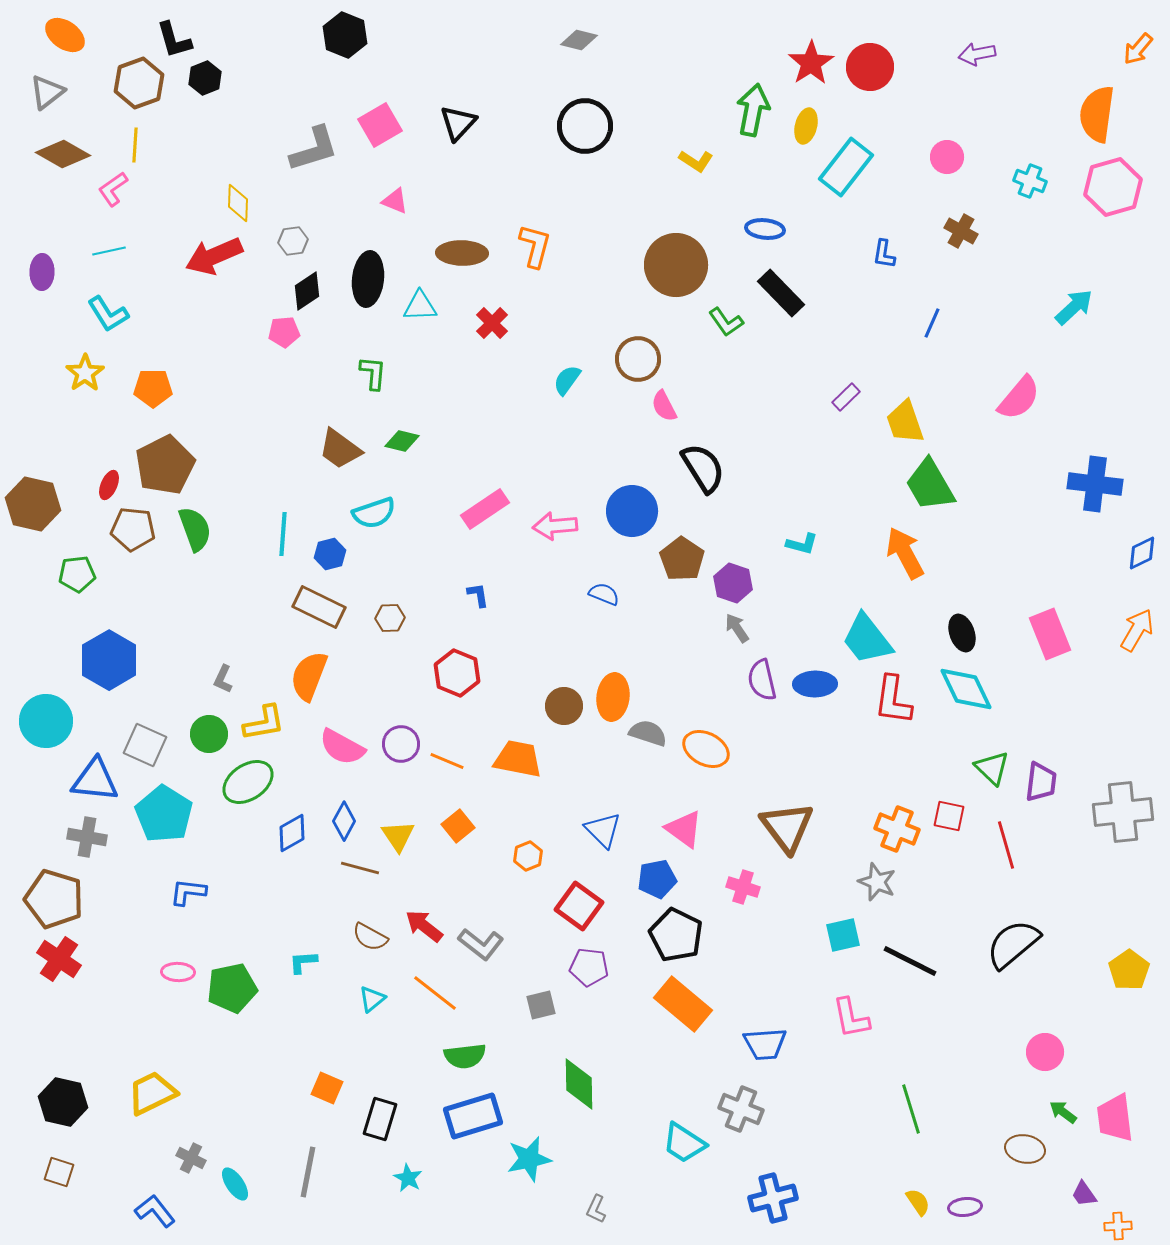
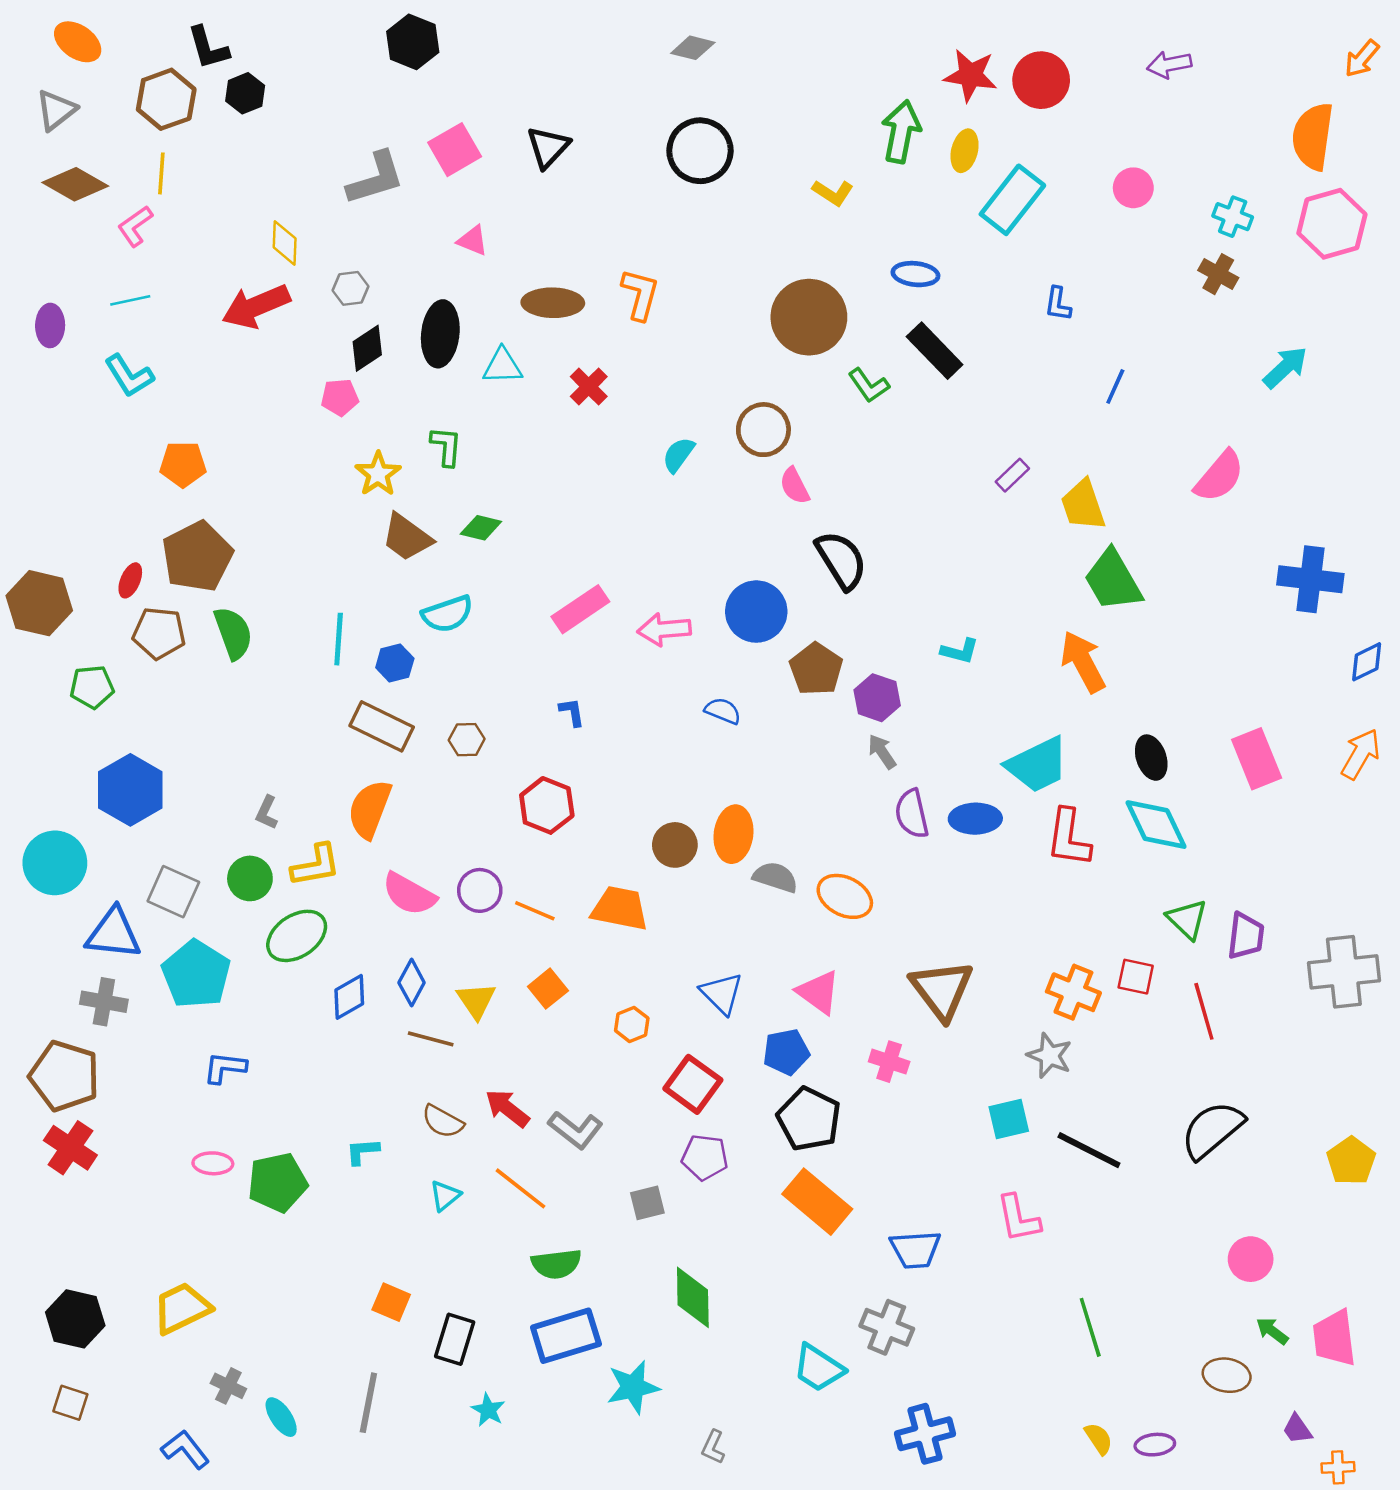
red star: (811, 63) -> (970, 75), turned -30
brown cross: (961, 231) -> (1218, 274), moved
yellow star: (85, 373) -> (378, 474), moved
cyan trapezoid: (867, 639) -> (1038, 765), turned -78

